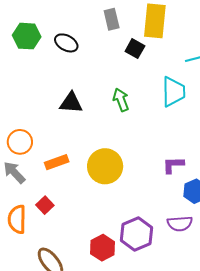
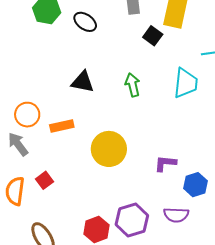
orange rectangle: (57, 162) -> (62, 126), moved
purple L-shape: (173, 165) -> (165, 163), moved

